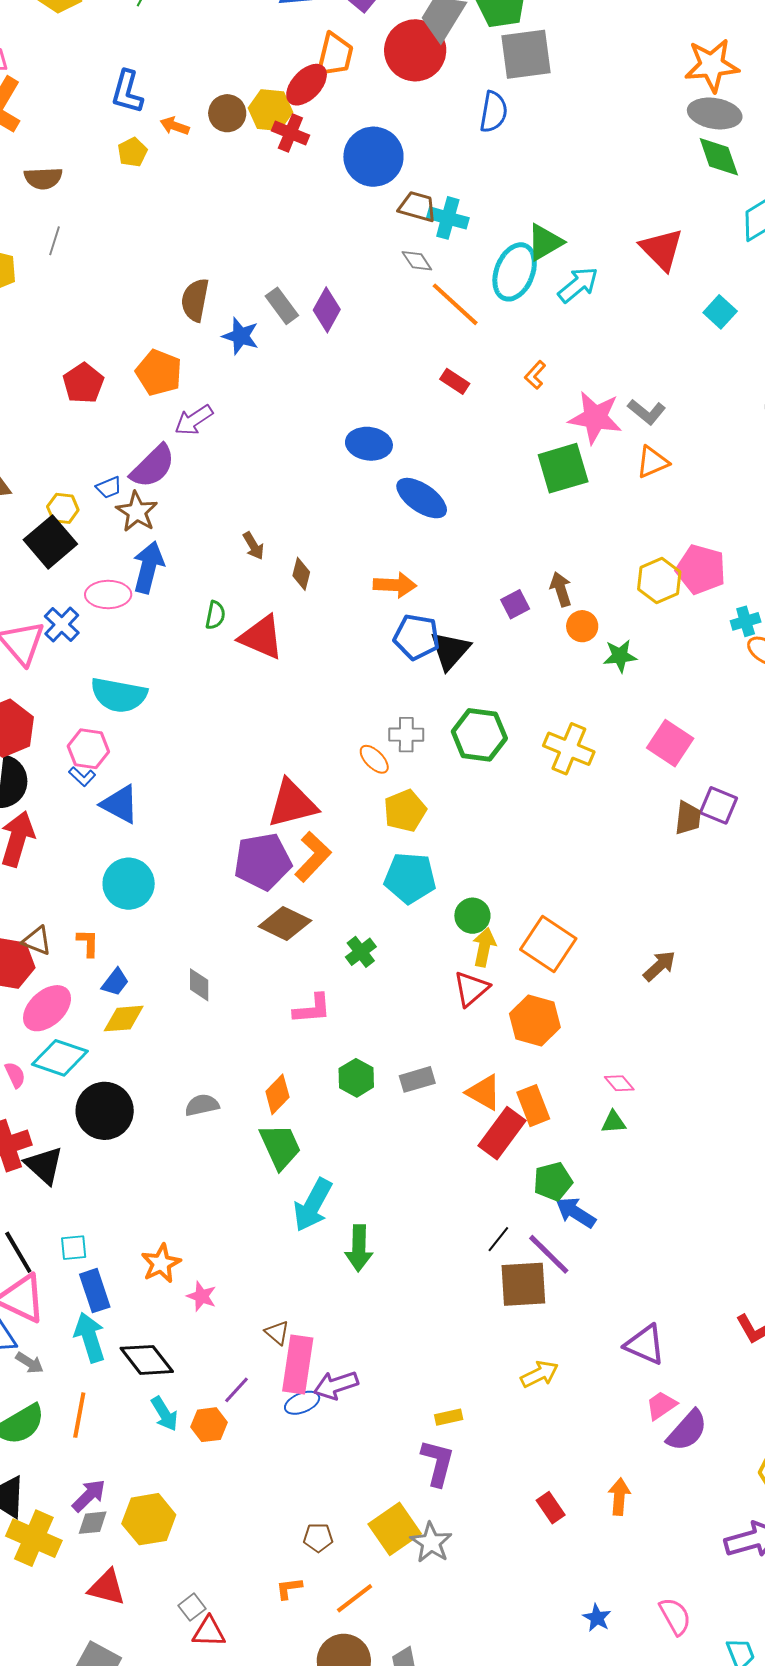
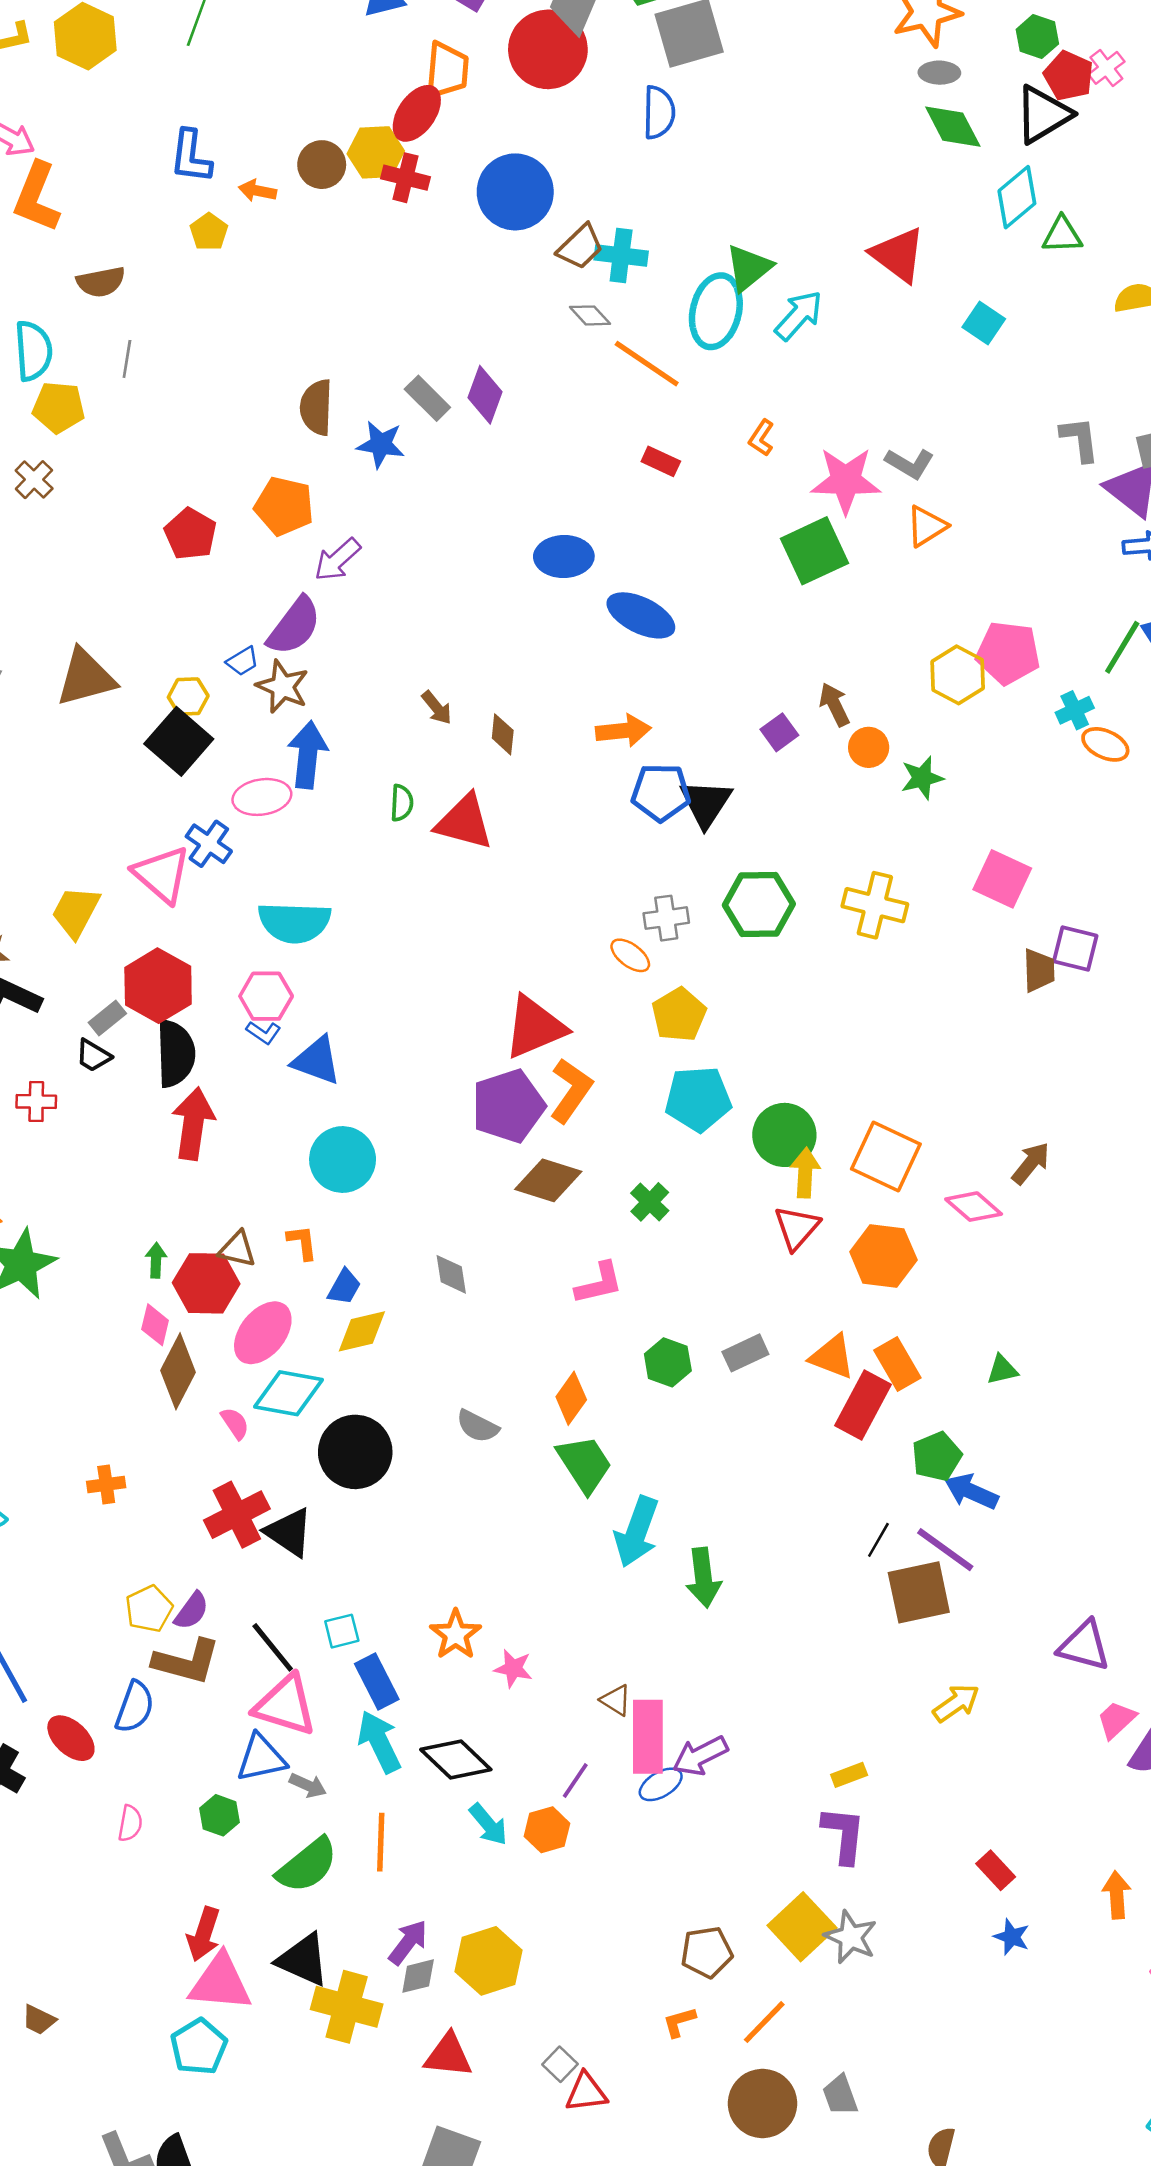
gray ellipse: (715, 113) -> (939, 73), size x0.6
brown trapezoid: (417, 207) -> (580, 247), turned 129
green circle: (472, 916) -> (784, 1135), size x1.4
pink diamond: (619, 1083) -> (974, 1207), moved, size x1.4
gray semicircle: (202, 1105) -> (477, 1426), turned -132
orange arrow: (619, 1497) -> (1117, 1895), moved
brown pentagon: (318, 1538) -> (707, 1952), size x1.4
blue star: (597, 1618) -> (1012, 1937), moved

